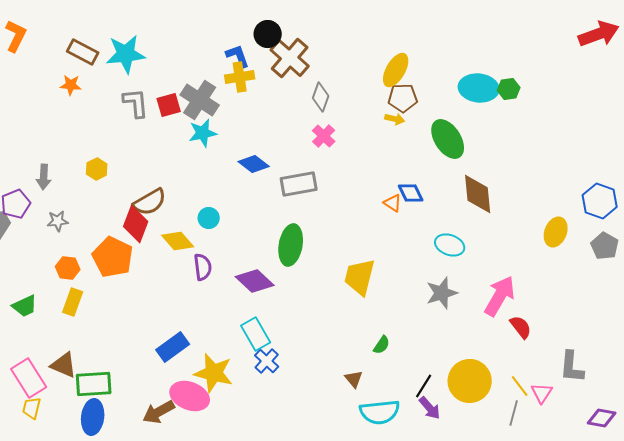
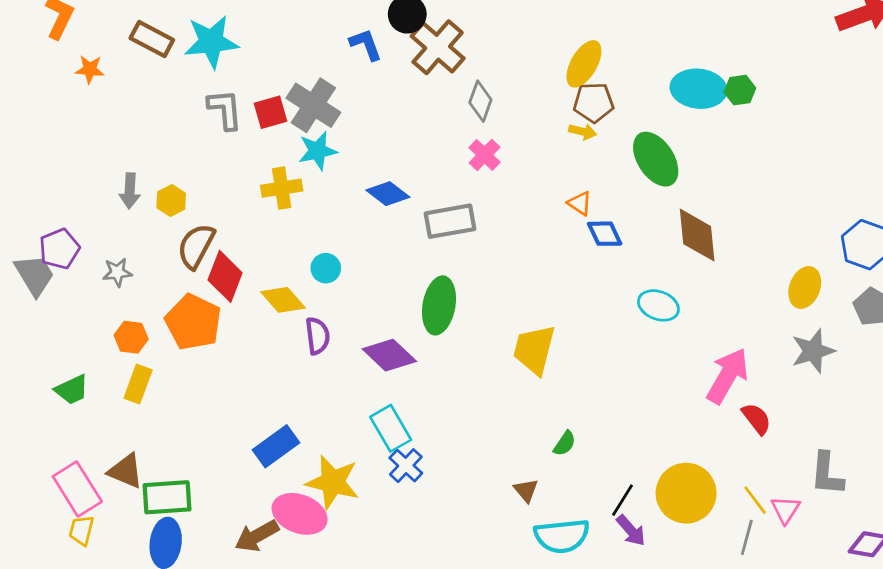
yellow cross: (240, 77) -> (282, 188), moved
orange star: (71, 85) -> (90, 69), moved
gray arrow: (44, 177) -> (130, 191), moved
brown semicircle: (150, 202) -> (196, 246), moved, turned 148
orange triangle: (393, 203) -> (580, 203), moved
gray star: (442, 293) -> (813, 351), moved

